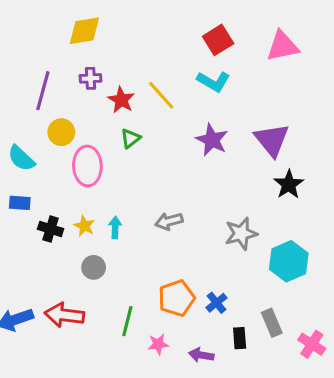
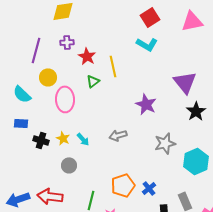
yellow line: (161, 95) -> (113, 66), moved, turned 30
purple star: (212, 140) -> (146, 104), moved
cyan arrow: (115, 227) -> (83, 139), turned 136

